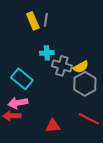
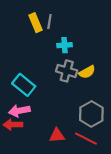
cyan cross: (47, 53) -> (64, 45), moved
gray hexagon: (85, 84) -> (91, 114), moved
red line: (89, 119) -> (86, 139), moved

